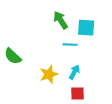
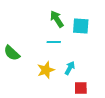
cyan line: (70, 45) -> (54, 42), moved
red square: (78, 93) -> (81, 88), moved

